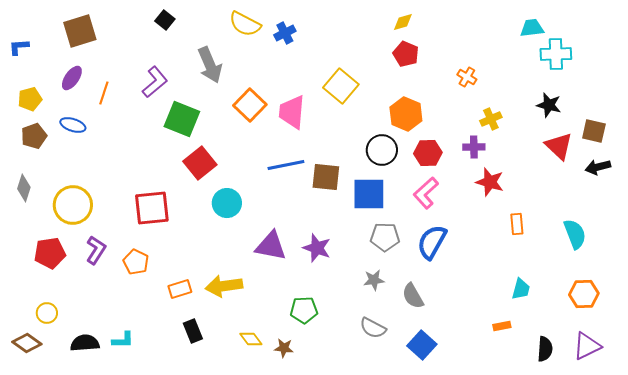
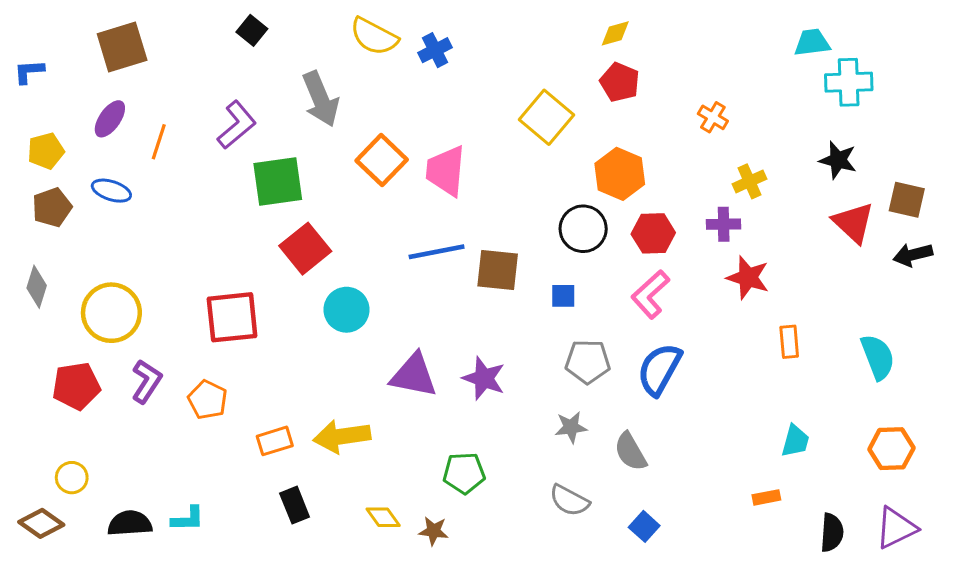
yellow square: (341, 86) -> (546, 117), moved
green square: (182, 119) -> (278, 181), turned -30
blue square: (369, 194) -> (563, 296), size x0.5
blue square: (422, 345) -> (644, 526), size x0.7

